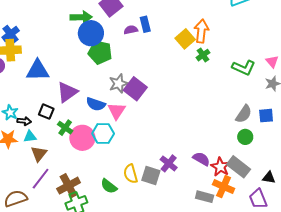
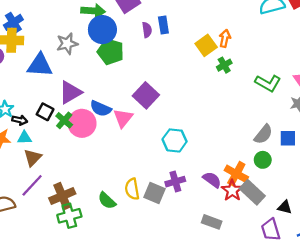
purple semicircle: (131, 30) -> (147, 30), turned 88
orange arrow: (201, 31) -> (225, 38), size x0.7
gray star: (119, 83) -> (67, 44), moved
green cross: (65, 128) -> (64, 120), moved
cyan hexagon: (103, 133) -> (175, 140), moved
pink circle: (82, 138) -> (82, 123), moved
purple cross: (169, 163) -> (175, 182), turned 30
orange cross: (224, 187) -> (236, 174), moved

